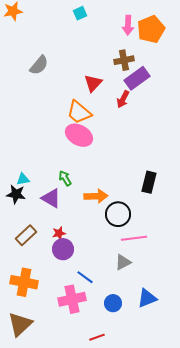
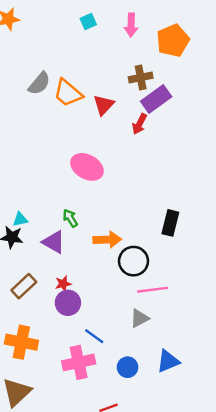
pink arrow: (128, 25) -> (131, 25), moved
orange trapezoid: (79, 112) -> (68, 93), moved

